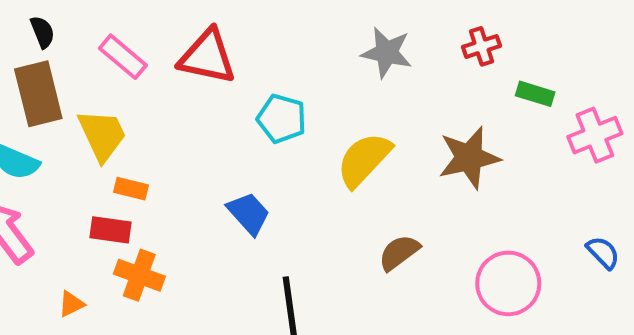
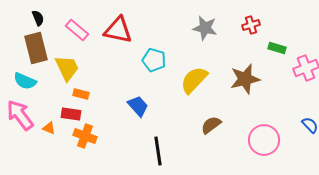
orange triangle: (71, 304) -> (49, 128), moved, turned 48

